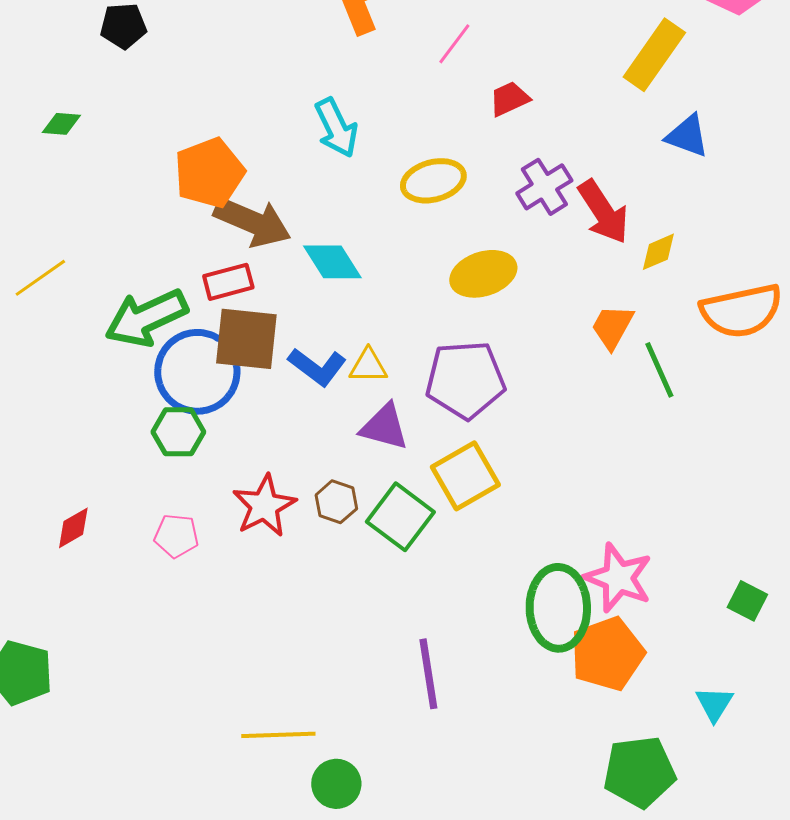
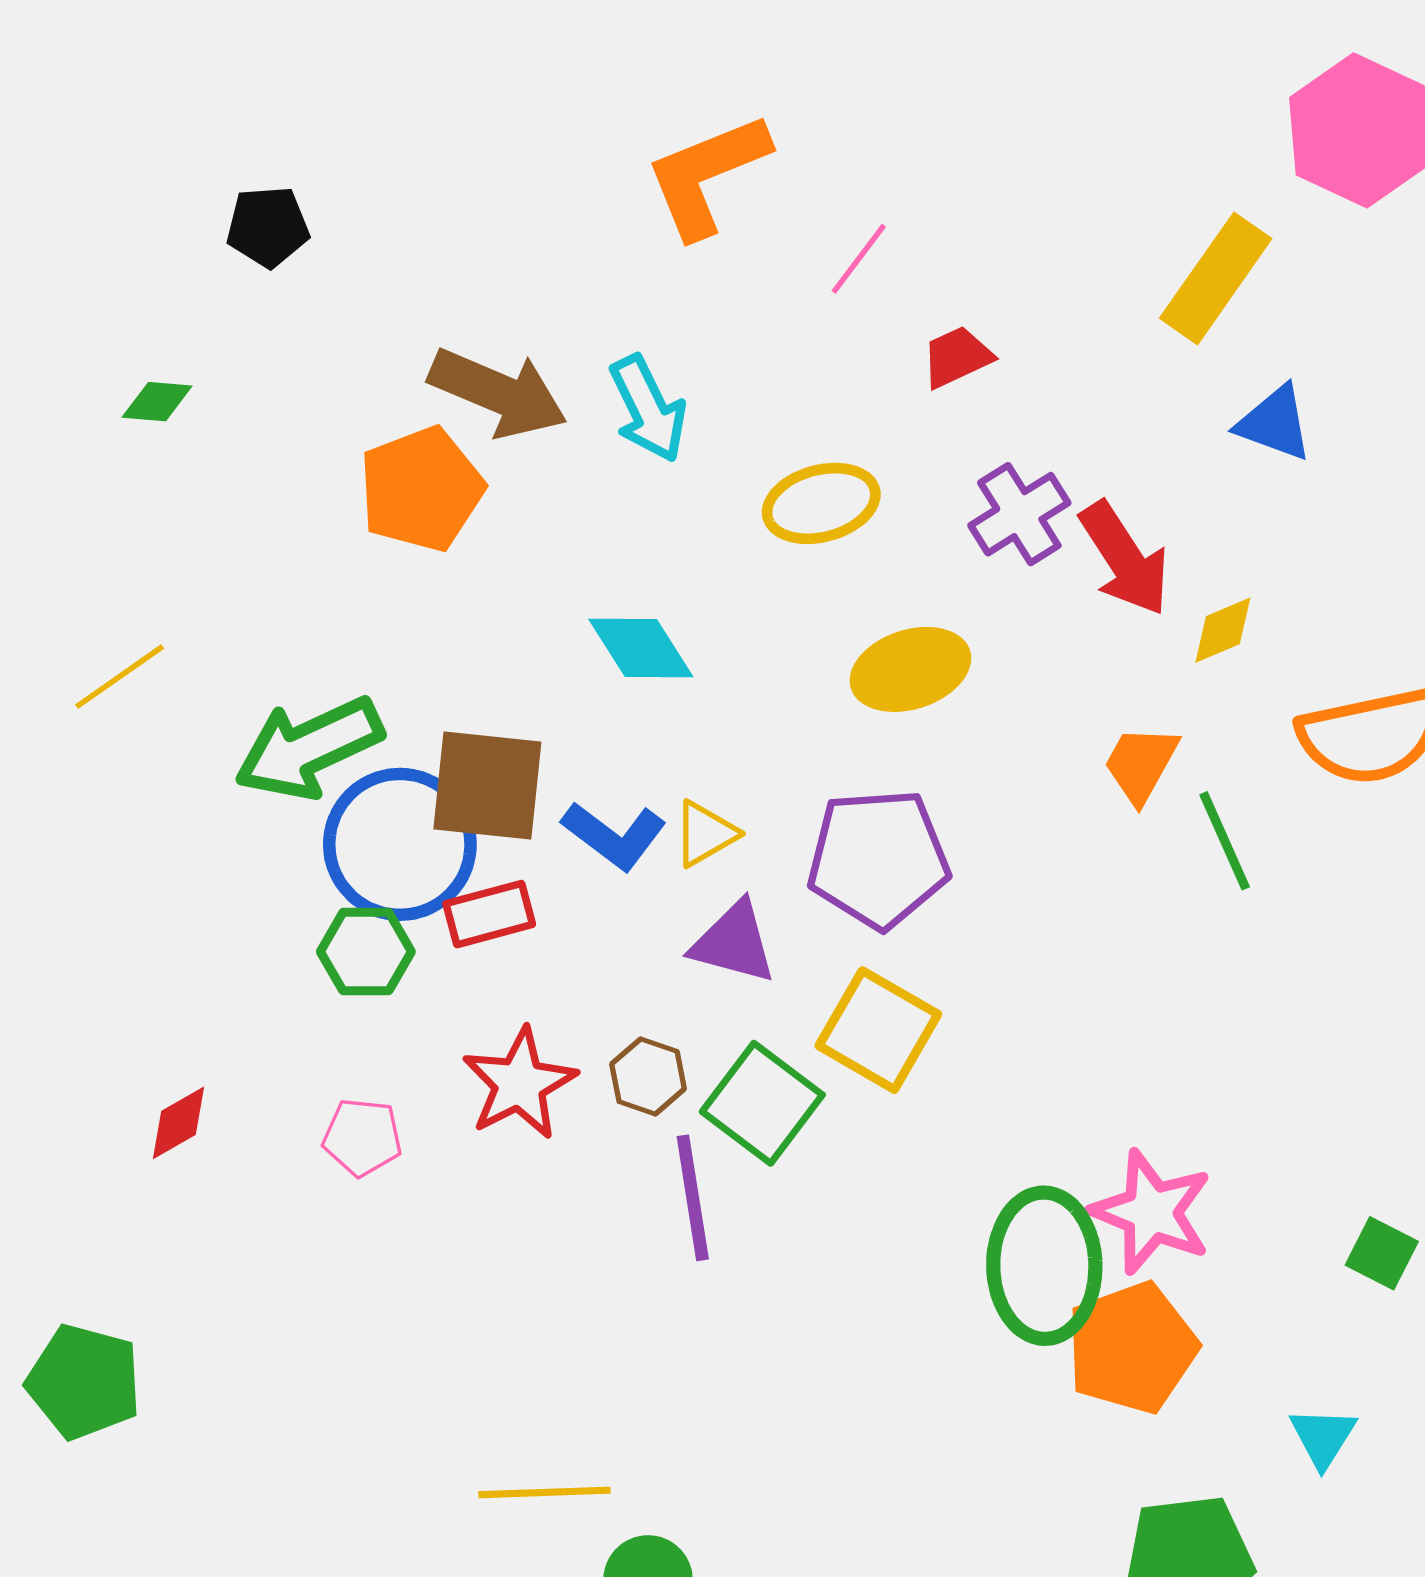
brown arrow: (252, 222) -> (498, 393), moved
red rectangle: (228, 282) -> (489, 914), moved
yellow triangle: (368, 366) -> (705, 834), turned -30
yellow square: (465, 476) -> (878, 1030), turned -30
purple line: (428, 674) -> (693, 1198), moved

